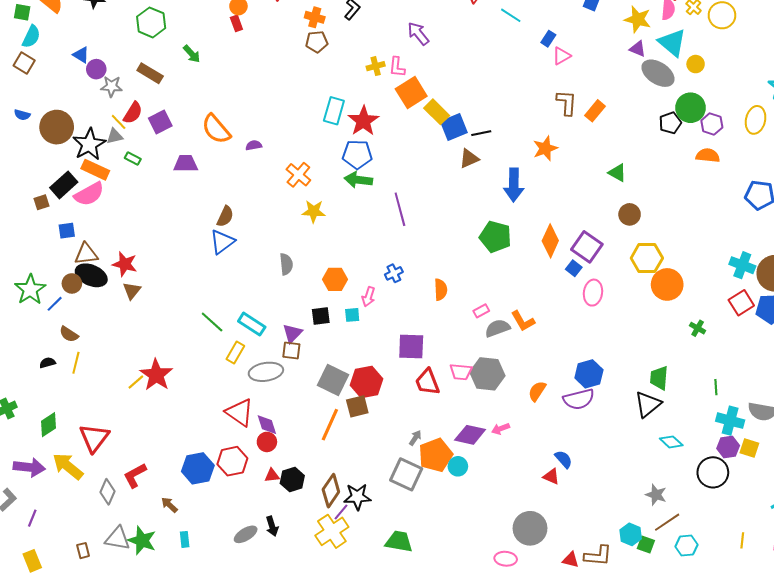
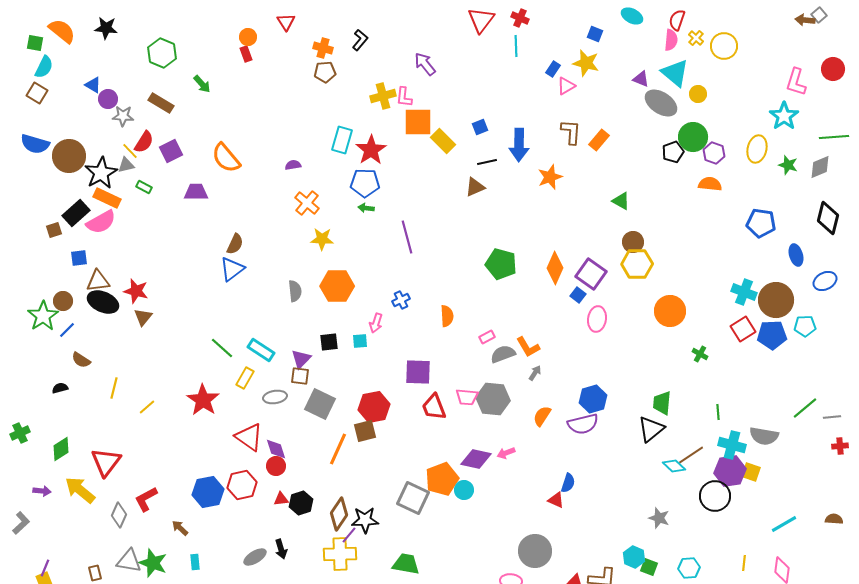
cyan line: (511, 15) -> (516, 46), turned 55
yellow star: (638, 19) -> (586, 63), moved
yellow cross: (376, 66) -> (383, 96), size x1.4
orange square: (411, 92) -> (418, 122), turned 32
blue semicircle: (22, 115) -> (35, 144), size x1.8
blue square: (454, 127) -> (480, 127), moved, size x0.6
purple semicircle: (254, 145) -> (293, 165), moved
green arrow: (358, 180) -> (366, 208), size x0.6
blue arrow: (514, 185) -> (519, 145), moved
yellow hexagon: (647, 258) -> (637, 264), moved
orange hexagon: (335, 279) -> (337, 286), moved, size x1.4
brown circle: (72, 283) -> (63, 301), moved
yellow line: (76, 363) -> (114, 388), moved
gray ellipse: (266, 372) -> (275, 397), size x0.7
red star: (156, 375) -> (203, 400), moved
gray square: (333, 380) -> (320, 404), moved
gray arrow: (415, 438) -> (535, 373), moved
purple hexagon: (728, 447) -> (730, 471), size x1.4
blue semicircle: (564, 459) -> (568, 483), turned 60
purple arrow: (29, 467) -> (42, 491), size x0.6
purple line: (32, 518) -> (45, 568), moved
brown line: (667, 522) -> (691, 455), moved
yellow cross: (332, 531) -> (340, 554), turned 32

